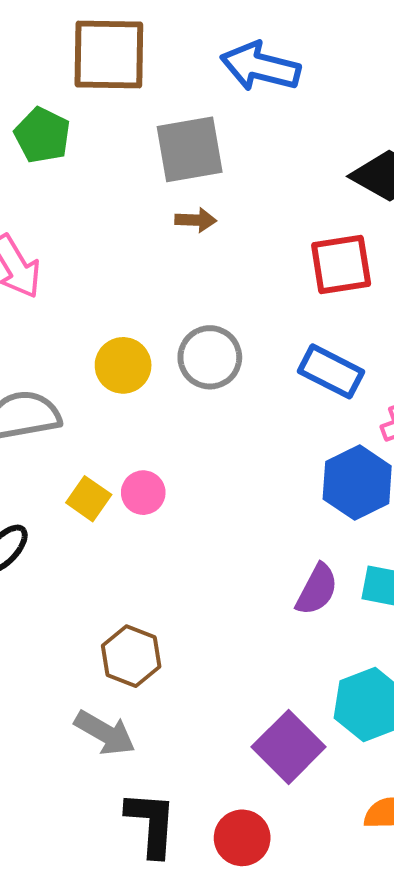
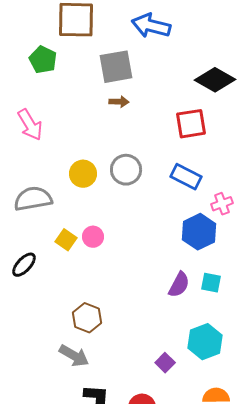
purple square: (289, 747) -> (165, 363), size x0.6

